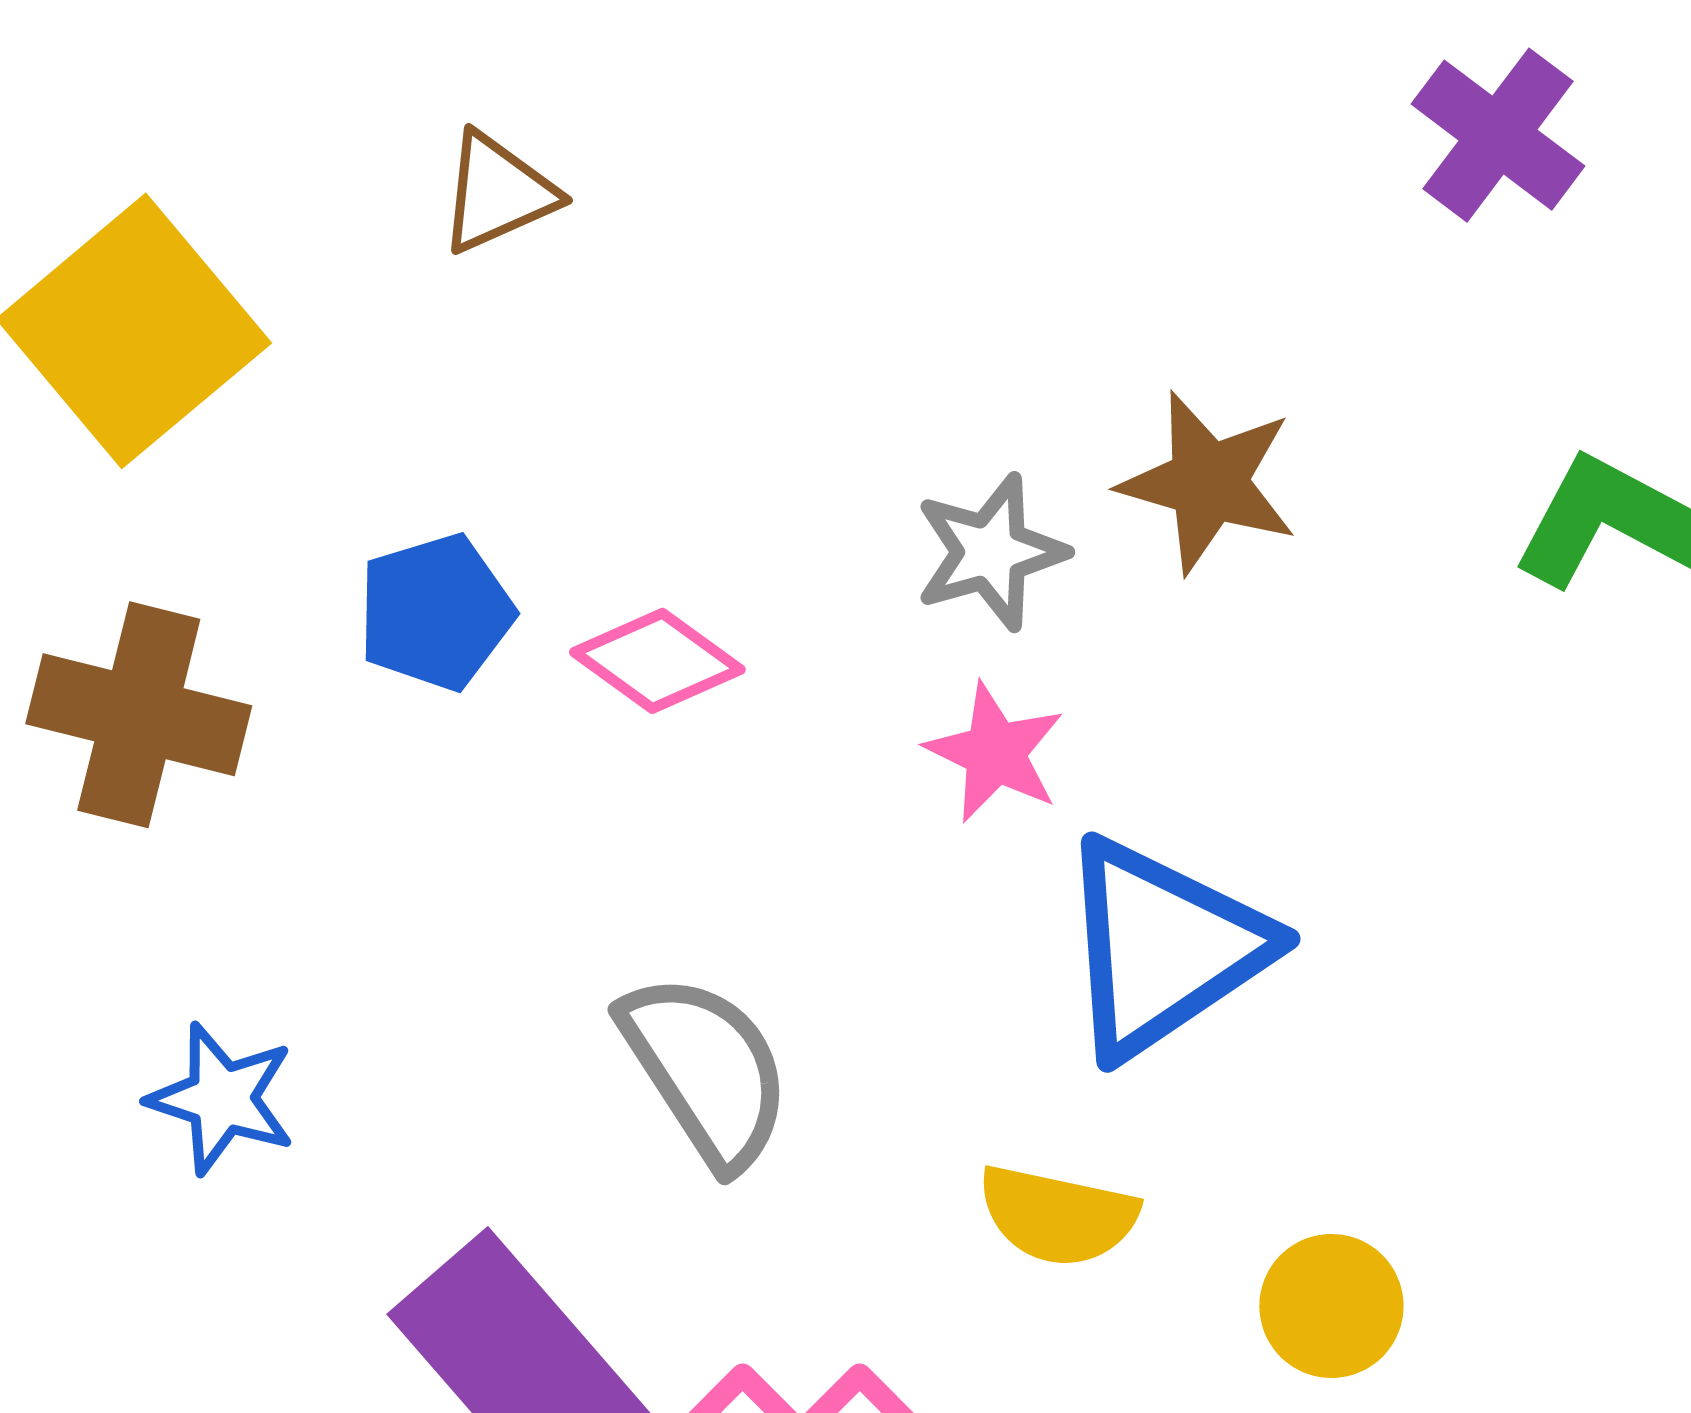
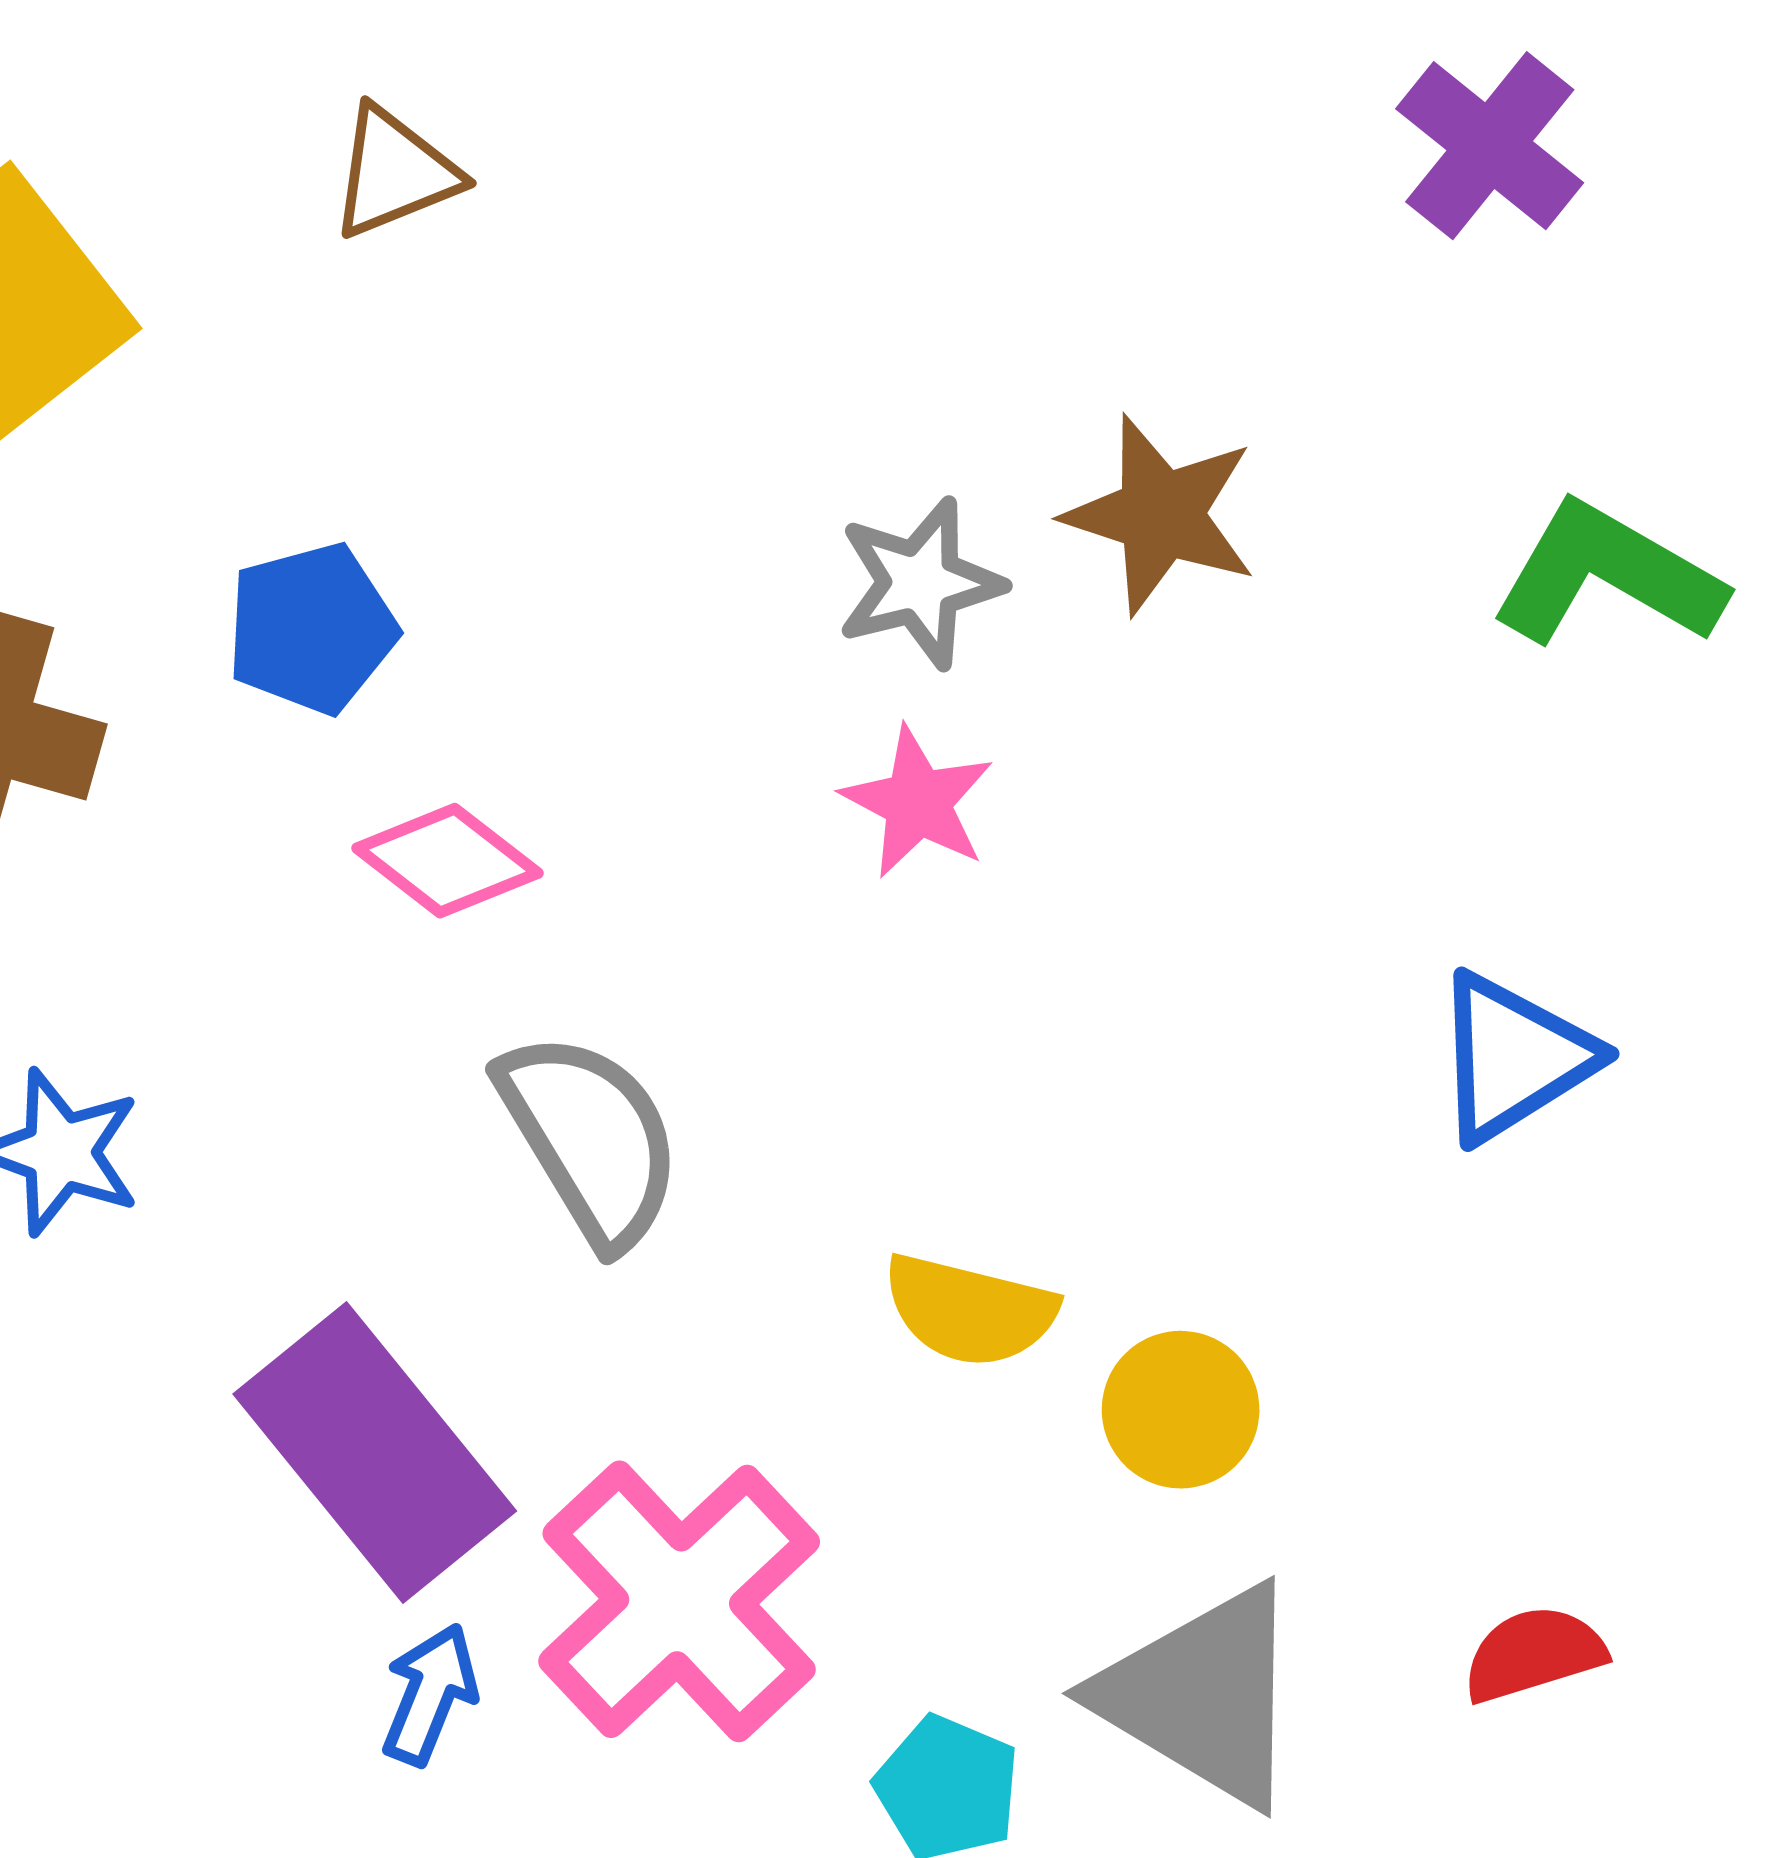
pink diamond: (657, 661) -> (447, 861), moved
blue triangle: (1163, 948) -> (1514, 1057), moved, size x0.7
yellow circle: (1331, 1306) -> (1181, 1410), moved

